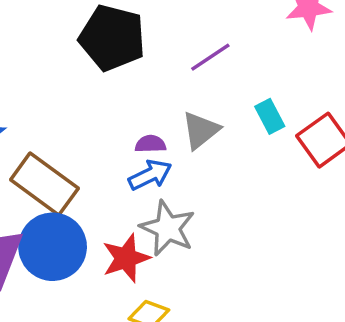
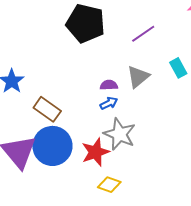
blue arrow: (150, 175) -> (109, 103), size x0.7
brown rectangle: (44, 184) -> (47, 109), size x0.7

